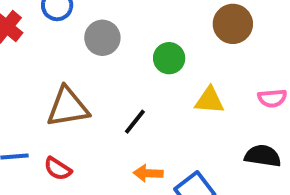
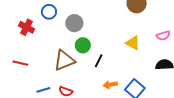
green circle: (169, 58) -> (83, 45), moved
yellow triangle: (209, 100) -> (133, 43), turned 35

